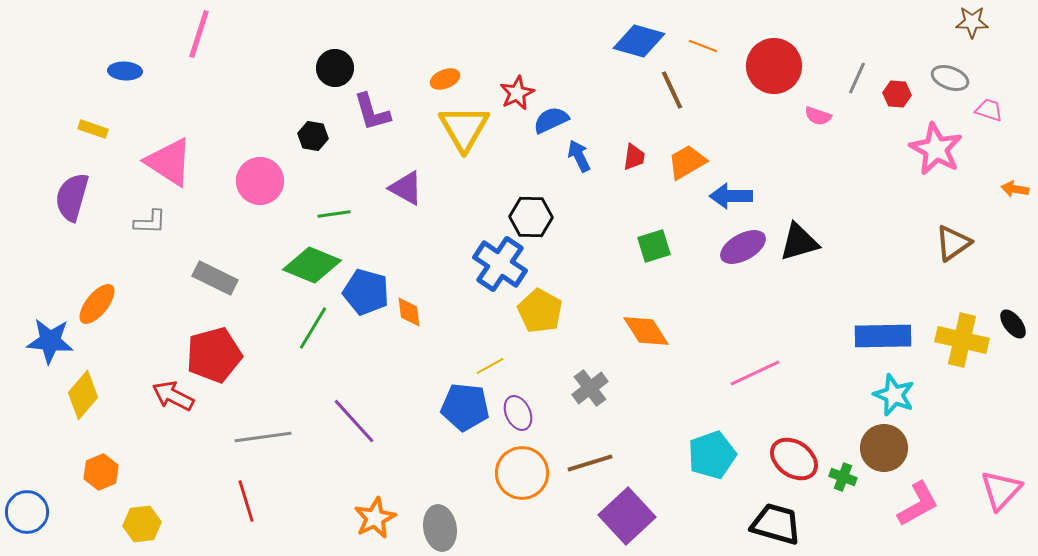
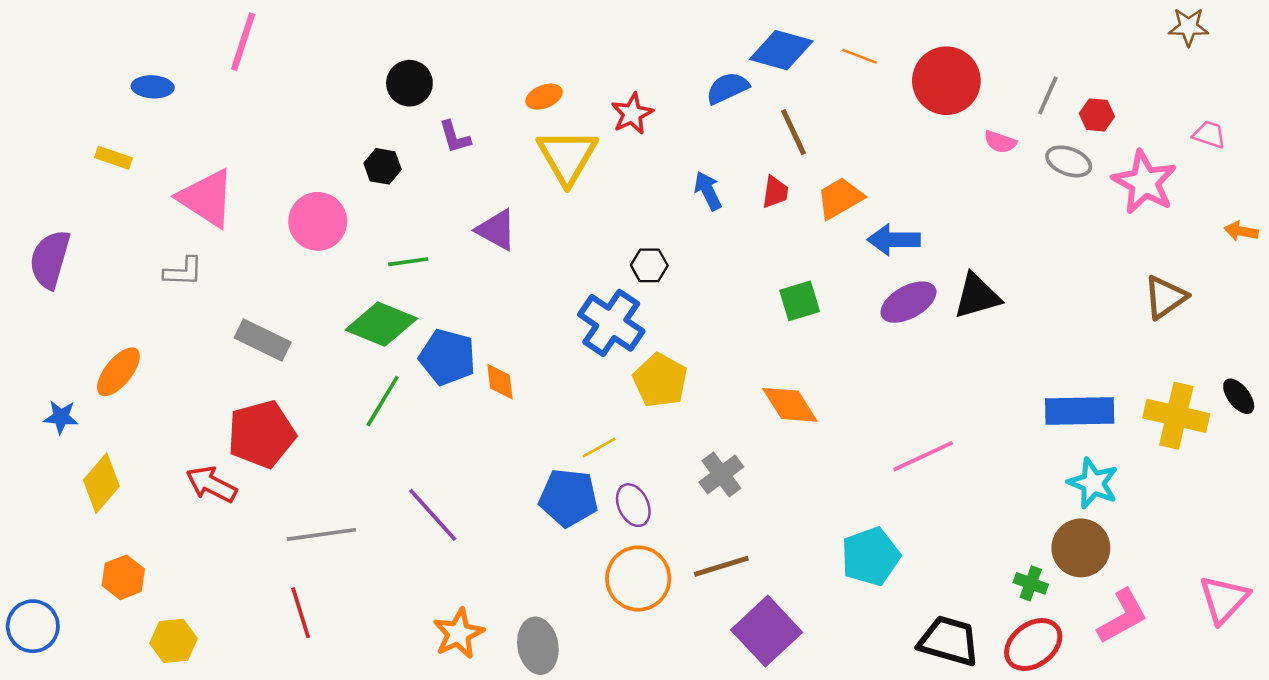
gray ellipse: (950, 78) -> (1069, 161), moved
brown line: (672, 90) -> (793, 132), moved
purple L-shape: (372, 112) -> (455, 137), size x0.7
blue semicircle: (551, 120) -> (727, 88), moved
purple semicircle: (72, 197) -> (50, 259), moved
black hexagon: (531, 217) -> (649, 265), size x0.7
blue star: (50, 341) -> (61, 417), size x0.6
red ellipse: (794, 459) -> (1033, 645), moved, turned -72

